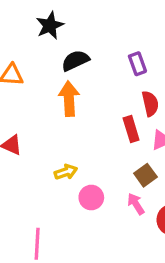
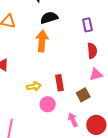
red rectangle: (131, 129) -> (60, 83), moved
pink arrow: (136, 204) -> (73, 120), moved

